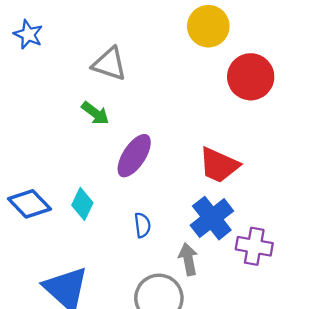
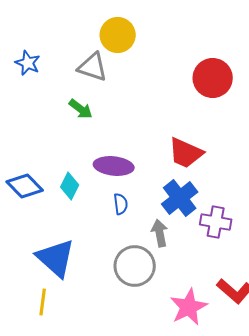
yellow circle: (208, 26) -> (118, 35), moved
blue star: (28, 34) -> (28, 63), moved
purple ellipse: (134, 156) -> (114, 166), moved, turned 63

